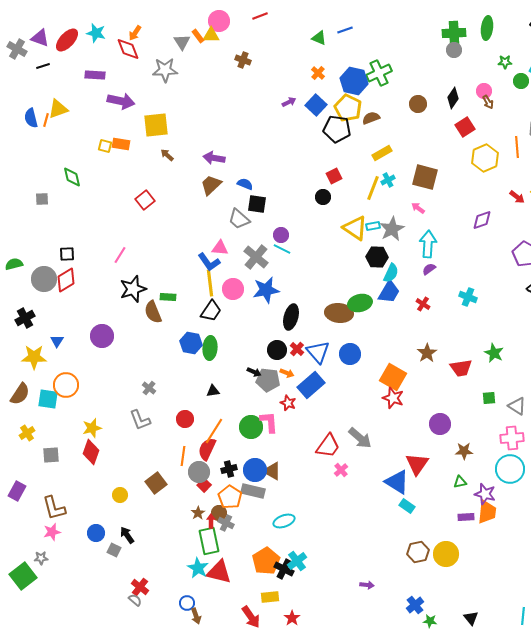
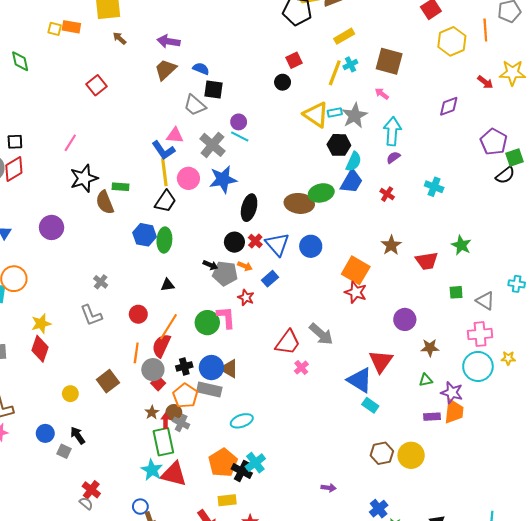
blue rectangle: (311, 385) -> (270, 279), size x0.6

